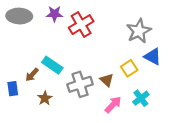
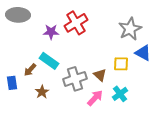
purple star: (54, 14) -> (51, 32), moved
yellow square: (129, 68) -> (121, 64), turned 35
cyan cross: (141, 98) -> (120, 94), moved
pink arrow: (113, 105) -> (95, 98), moved

